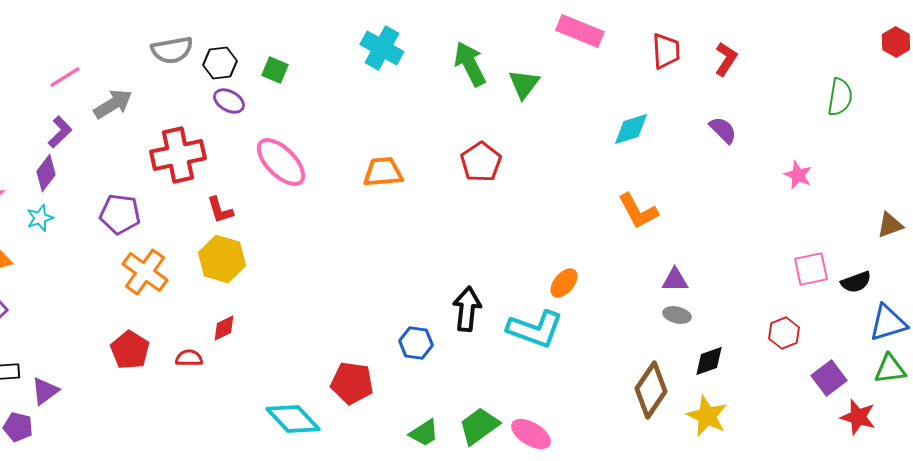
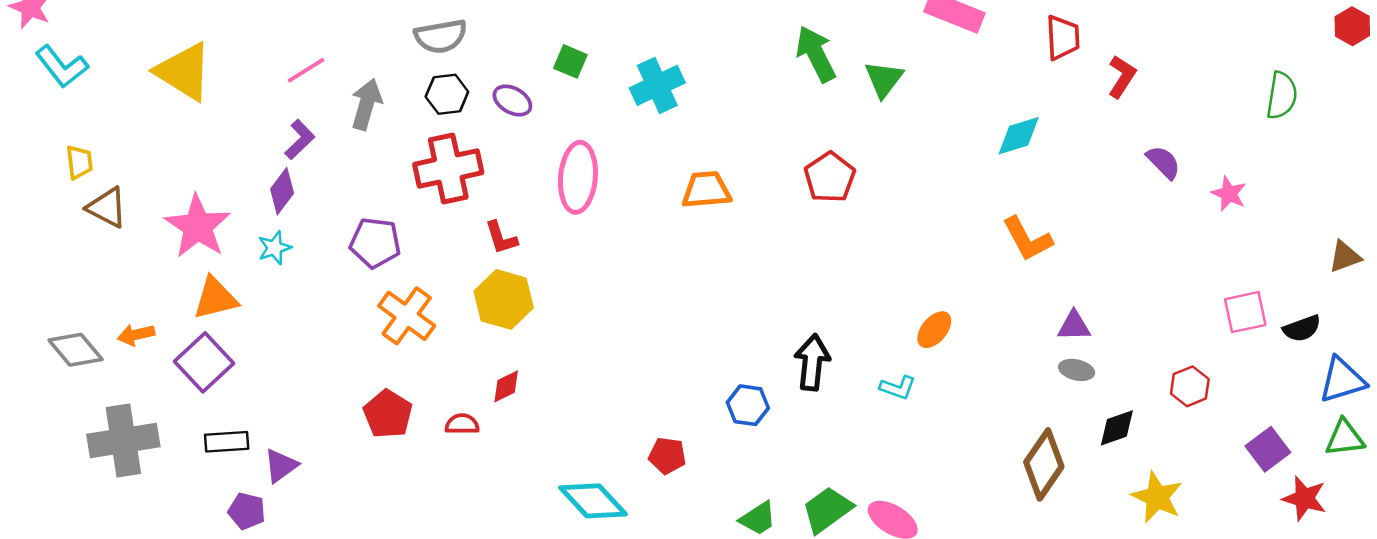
cyan cross: (382, 48) -> (657, 85), moved, turned 36
red L-shape: (726, 59) -> (1122, 77), moved
black hexagon: (220, 63) -> (447, 94), moved
gray arrow: (113, 104) -> (366, 104), turned -42
purple semicircle: (723, 130) -> (1163, 162), moved
pink ellipse: (281, 162) -> (578, 177), turned 50
cyan L-shape: (535, 329) -> (898, 388), size x0.5
red hexagon: (784, 333) -> (1190, 386), moved
red pentagon: (352, 383) -> (667, 456), size x0.7
yellow star: (707, 416) -> (1157, 497), moved

